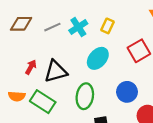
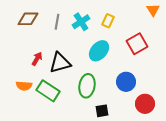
gray line: (52, 27) -> (57, 22), turned -56

